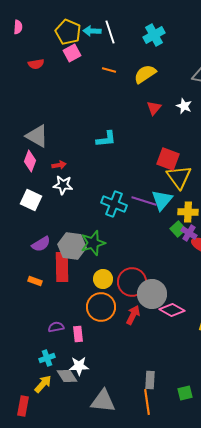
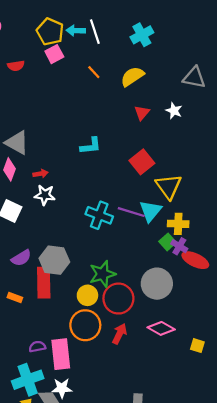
orange line: (109, 70) -> (94, 72), turned 32
red square: (168, 159) -> (142, 162), moved, turned 30
green star: (93, 243) -> (102, 274), moved
gray circle: (152, 294) -> (157, 284), moved
pink rectangle: (78, 334) -> (61, 354), size x1.8
cyan cross: (47, 358) -> (28, 380), size x1.8

